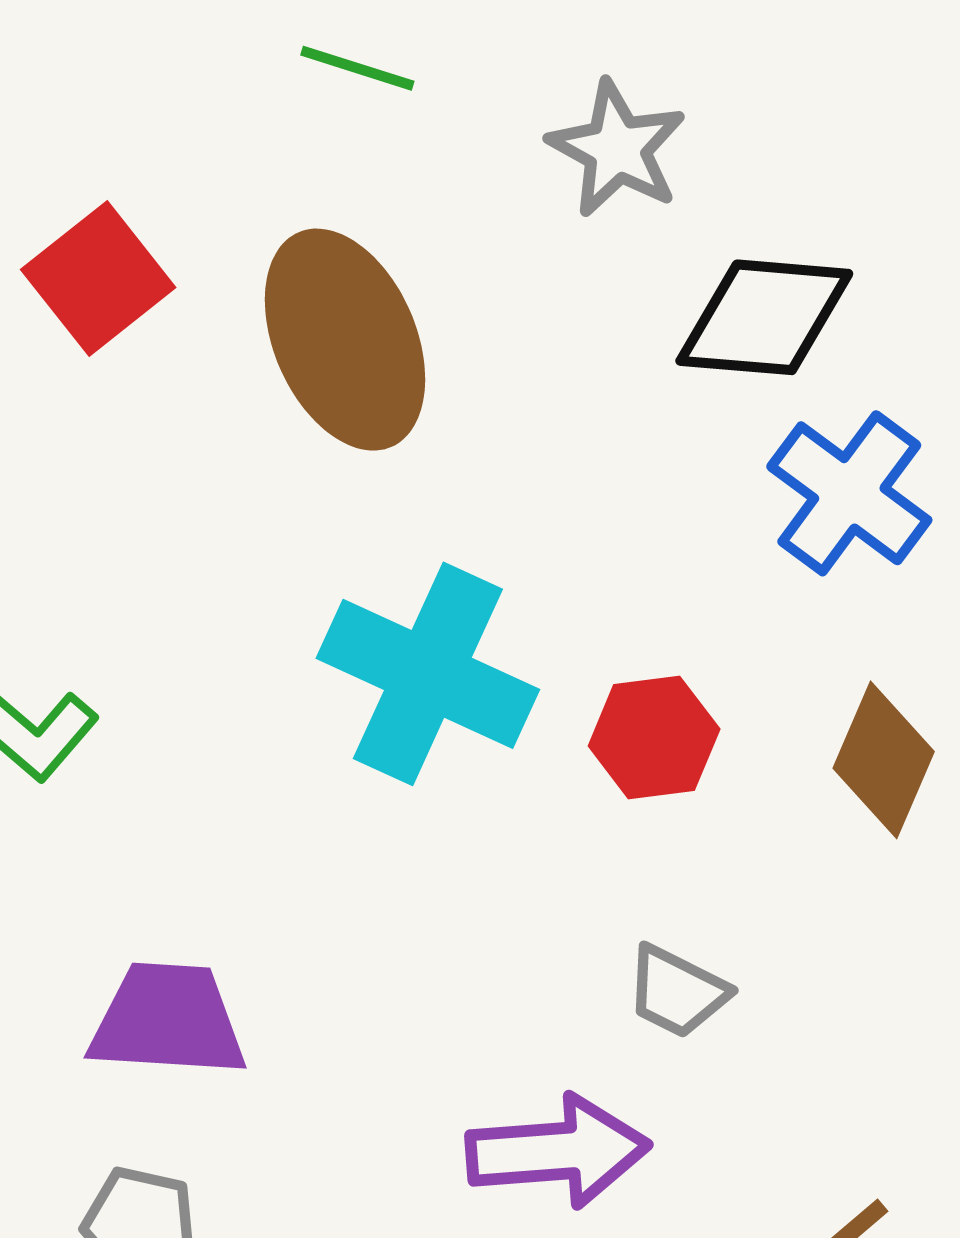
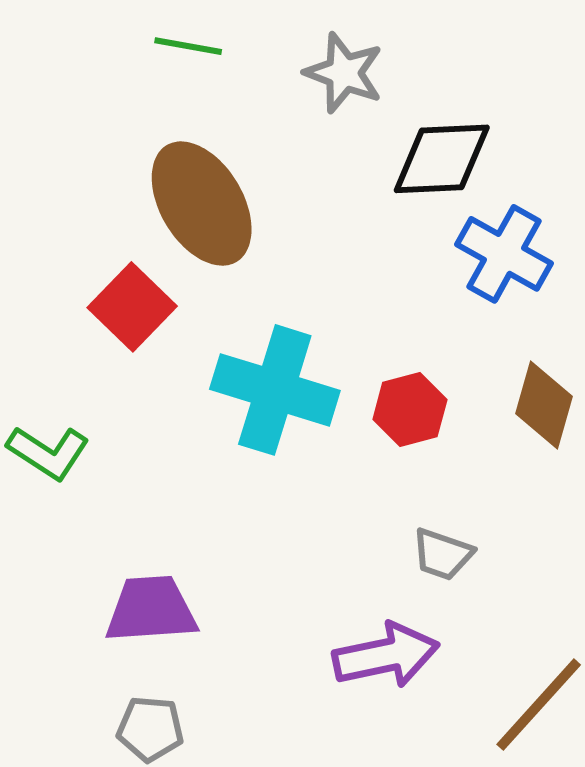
red square: (98, 278) -> (132, 307), moved

